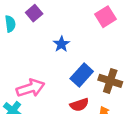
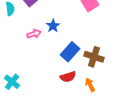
pink arrow: (30, 88) -> (34, 34), moved, size x0.6

